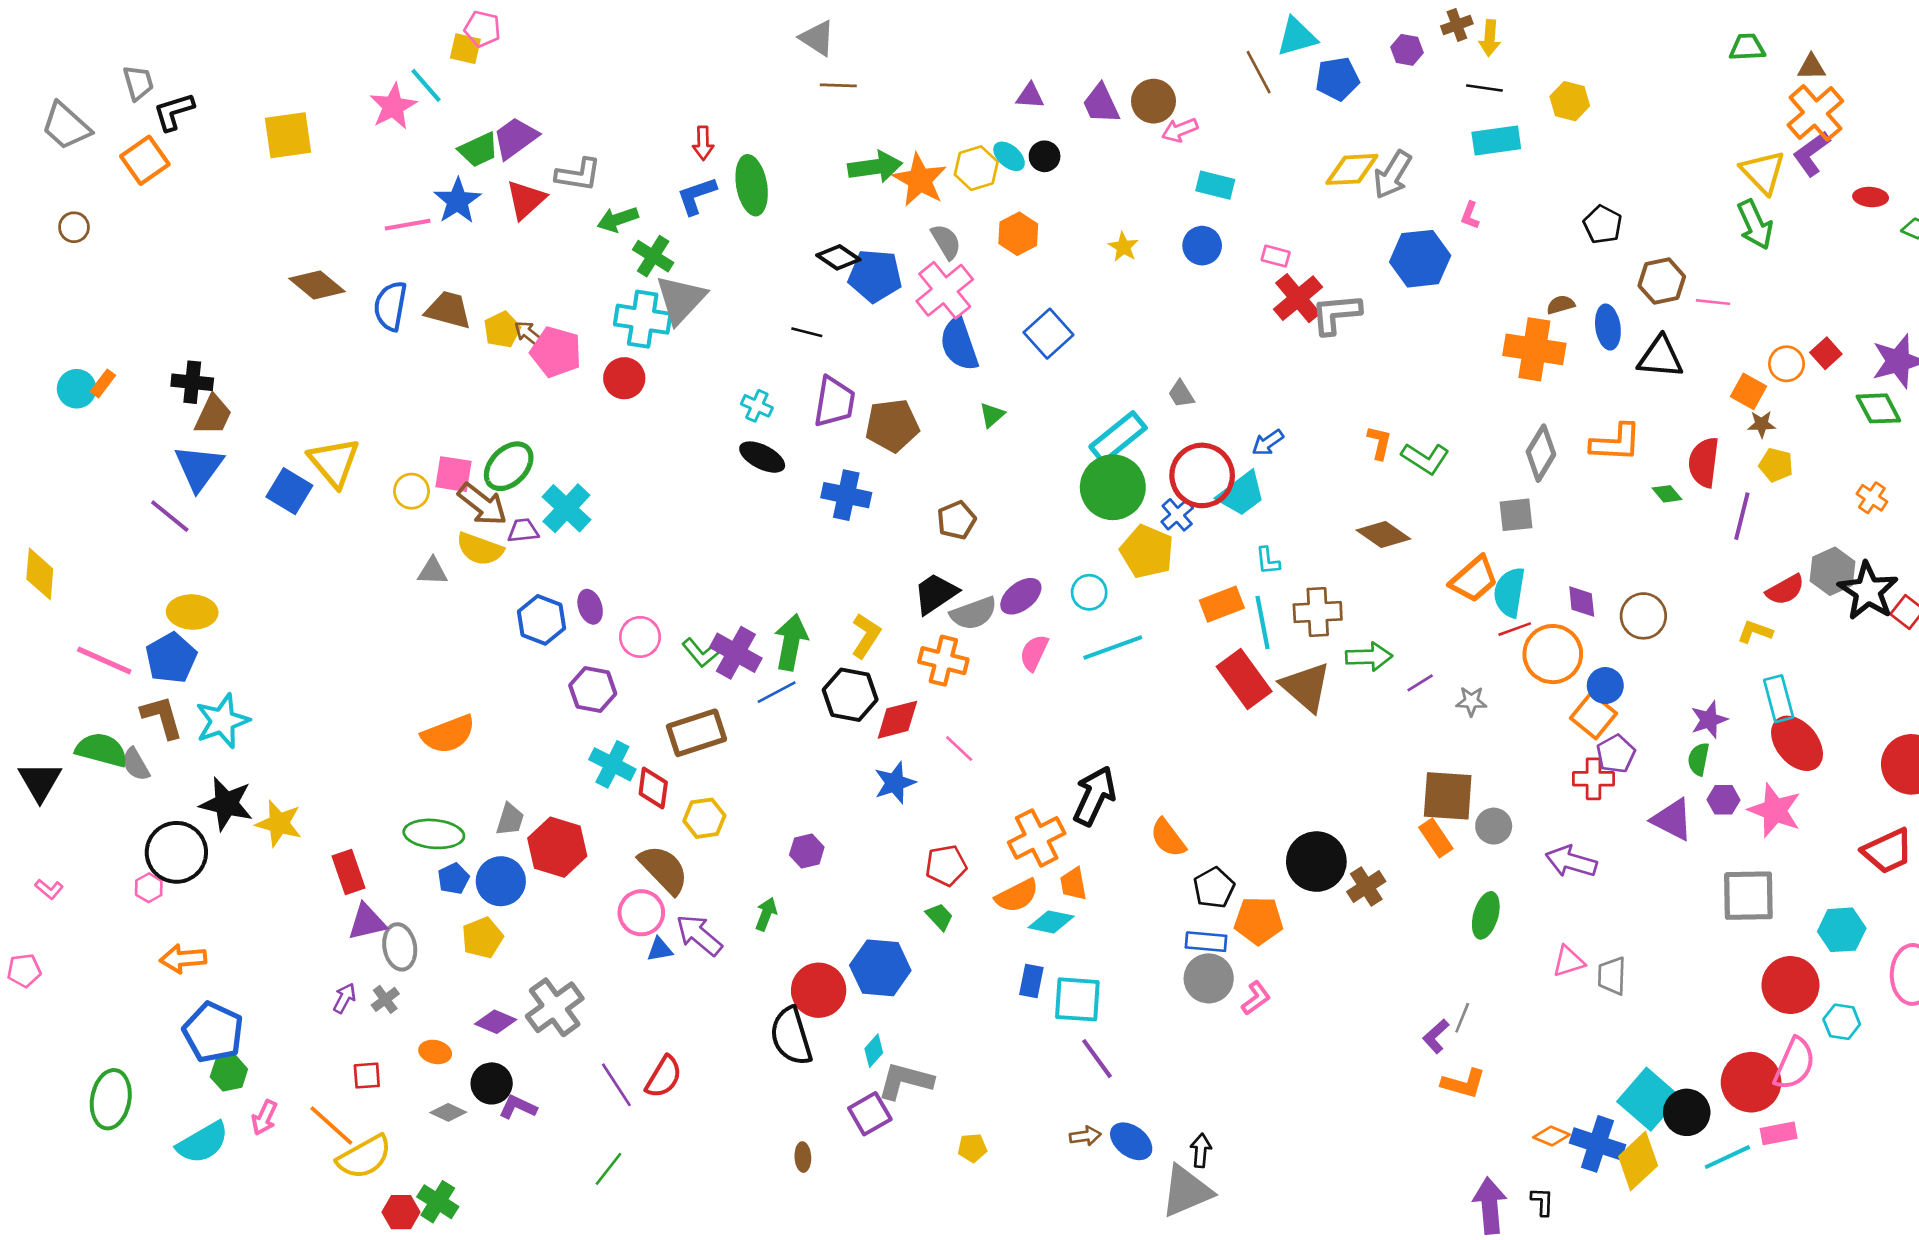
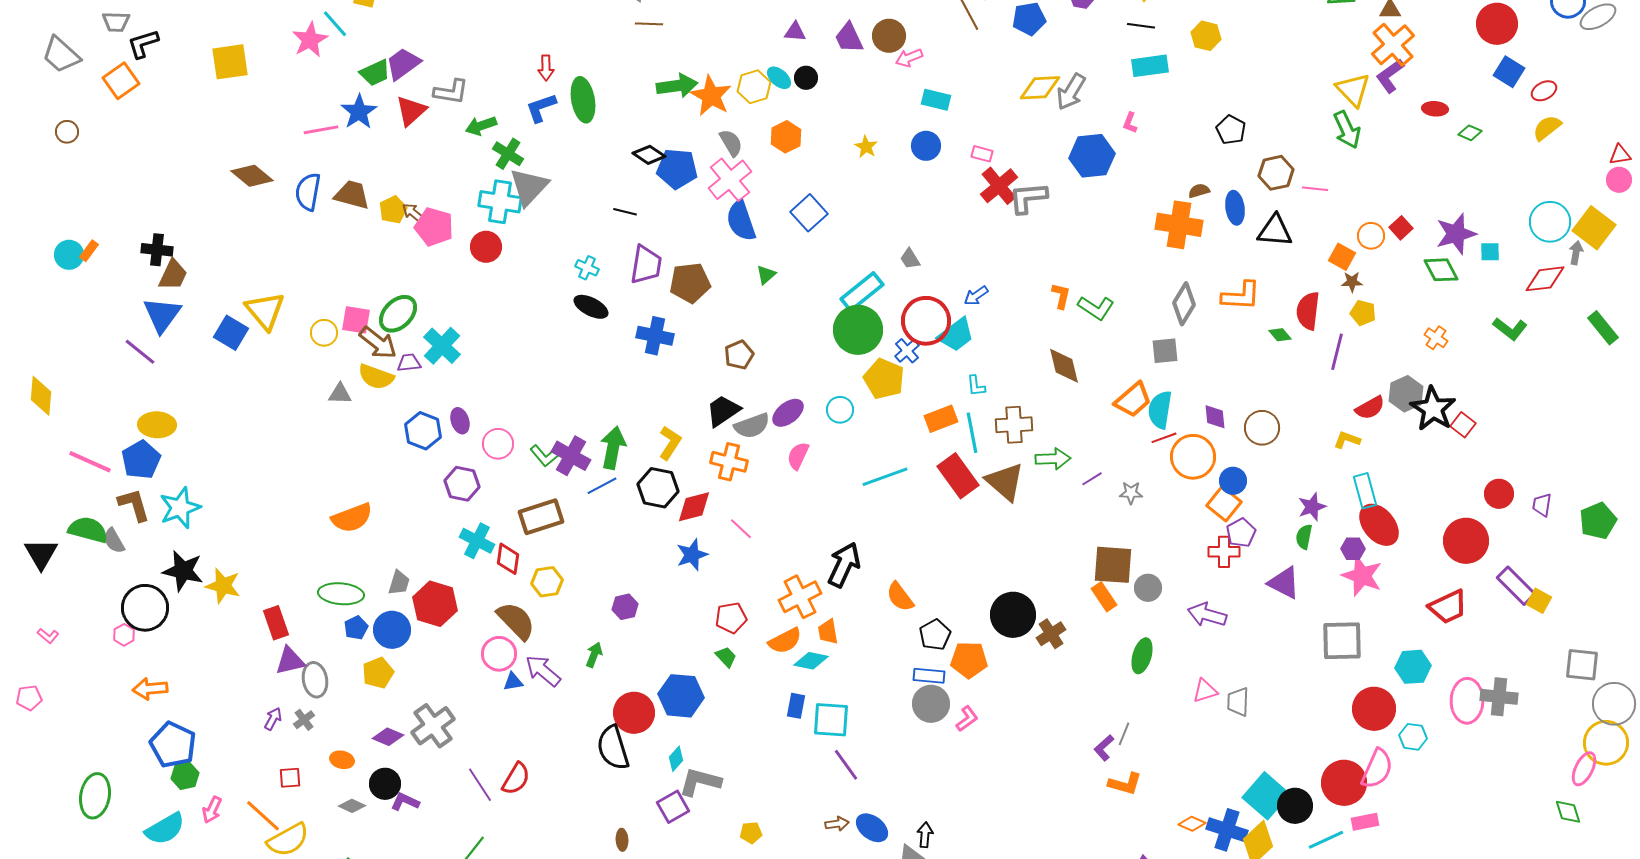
gray trapezoid: (138, 83) -> (116, 22), turned 108
brown diamond: (1383, 535) -> (1064, 366), turned 42
cyan line: (1113, 647) -> (885, 477), moved
purple hexagon: (1723, 800) -> (1353, 549), moved

